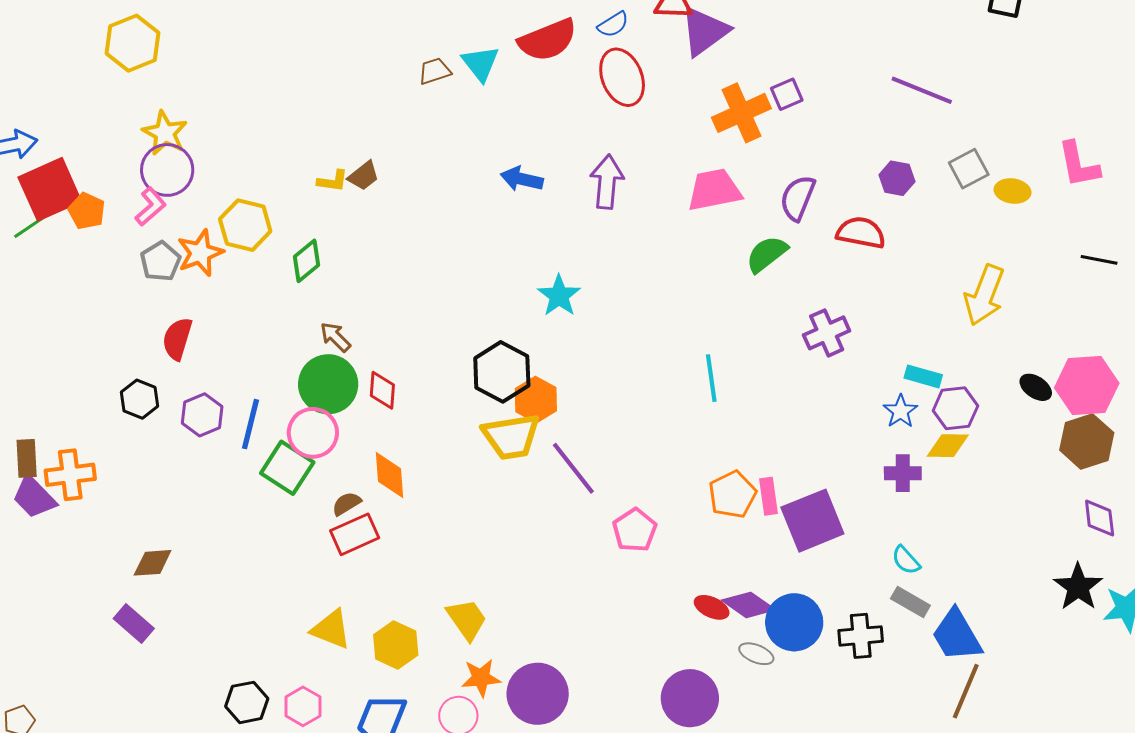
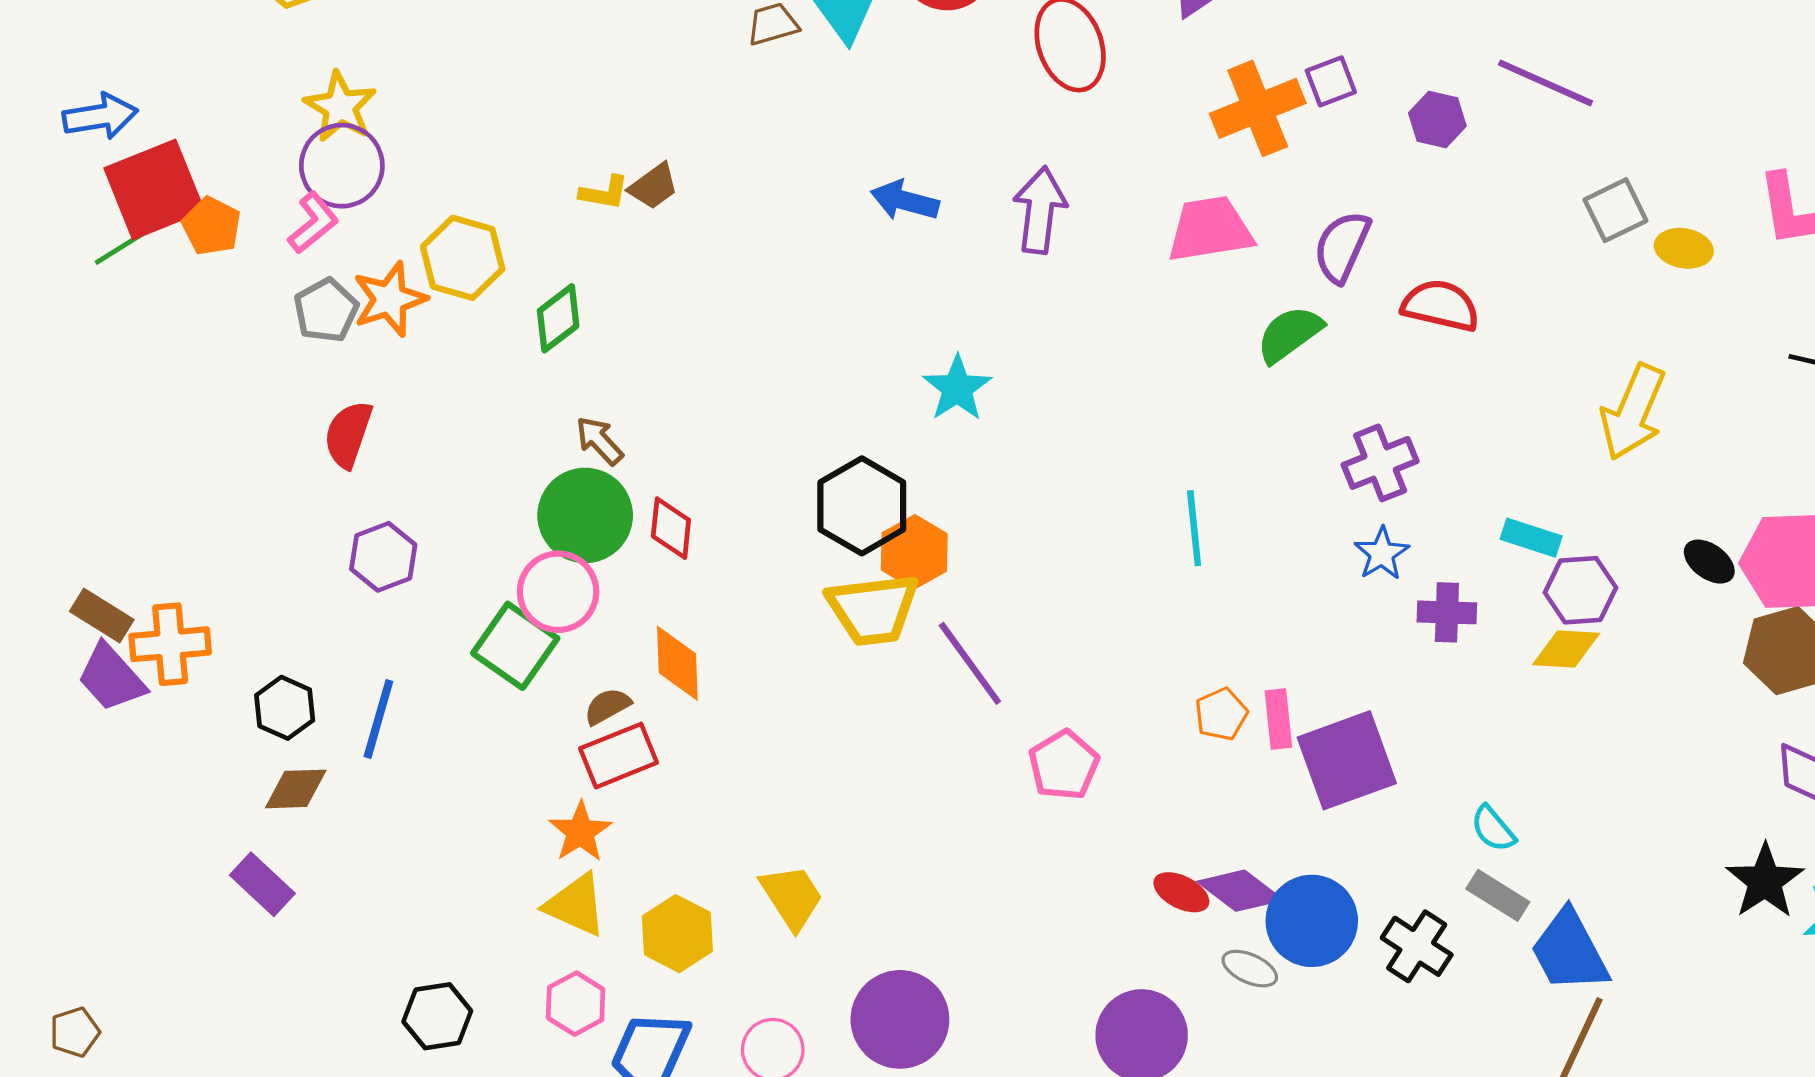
purple hexagon: (897, 178) -> (1437, 120), moved
black hexagon: (140, 399) -> (285, 708), moved
blue star: (900, 411) -> (1382, 554), moved
blue line: (251, 424) -> (378, 719), moved
brown rectangle: (27, 458) -> (102, 616), turned -57
purple cross: (903, 473) -> (1447, 612), moved
orange pentagon: (732, 494) -> (1221, 714), size x0.7
black cross: (861, 636) -> (1417, 946), turned 36
orange star: (481, 678) -> (580, 832), moved, turned -30
pink hexagon: (303, 706) -> (576, 1004), moved

